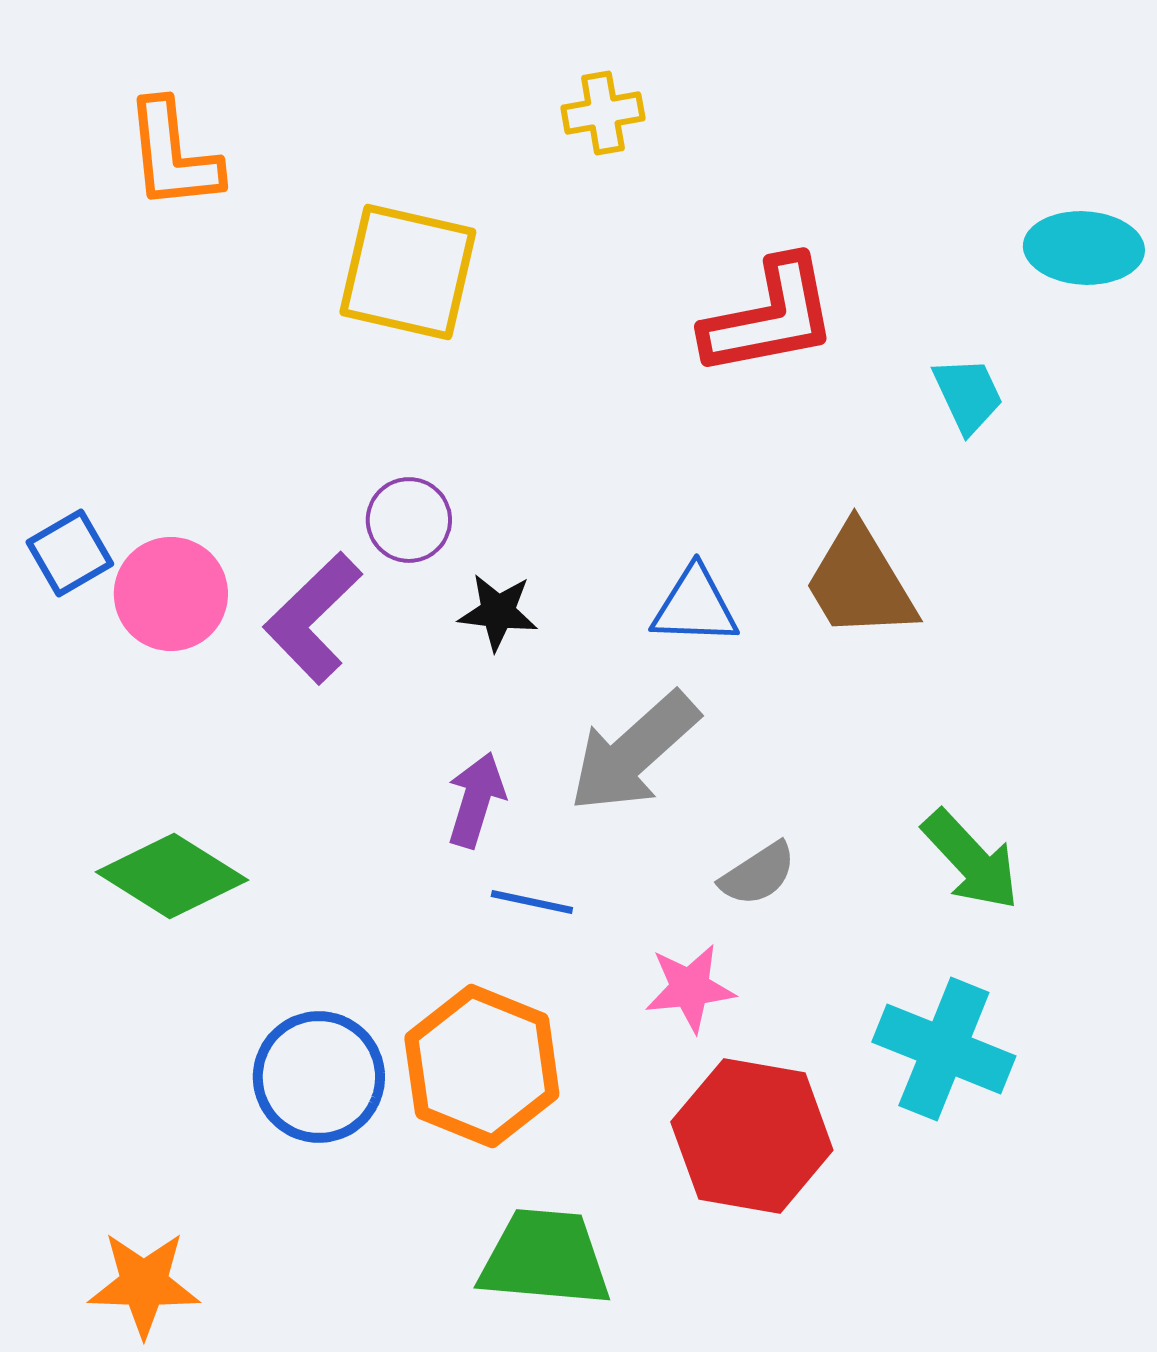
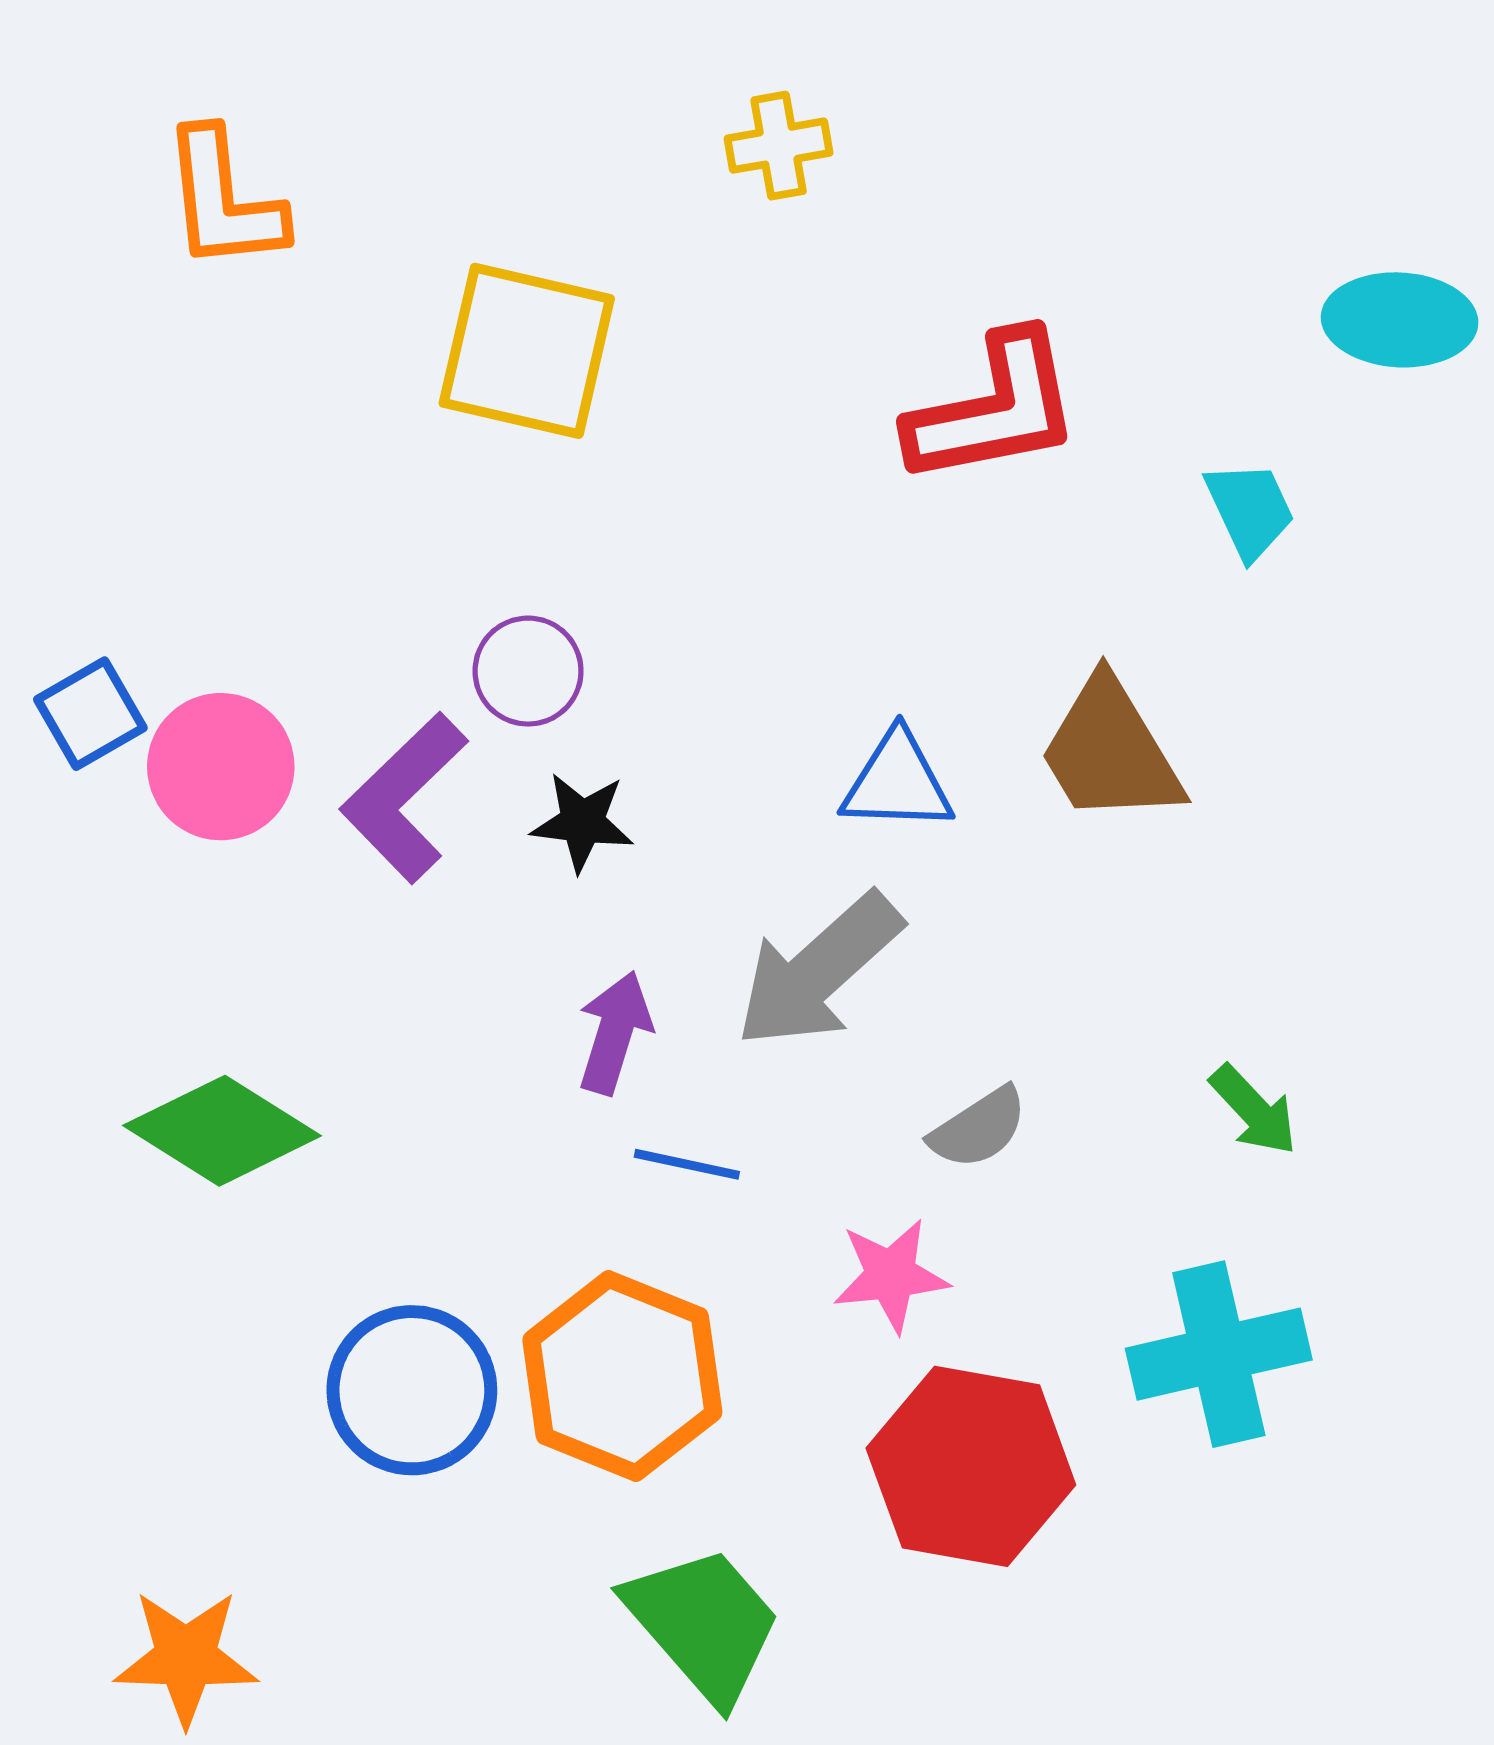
black star: (498, 612) -> (582, 822), moved
green arrow: (971, 860) -> (1254, 1110), size x0.7
cyan cross: (944, 1049) -> (1219, 1354), turned -35
green trapezoid: (545, 1258) -> (704, 1624), turned 44

